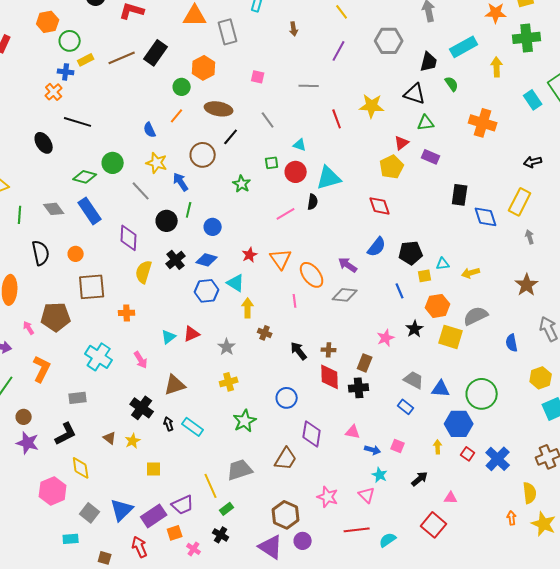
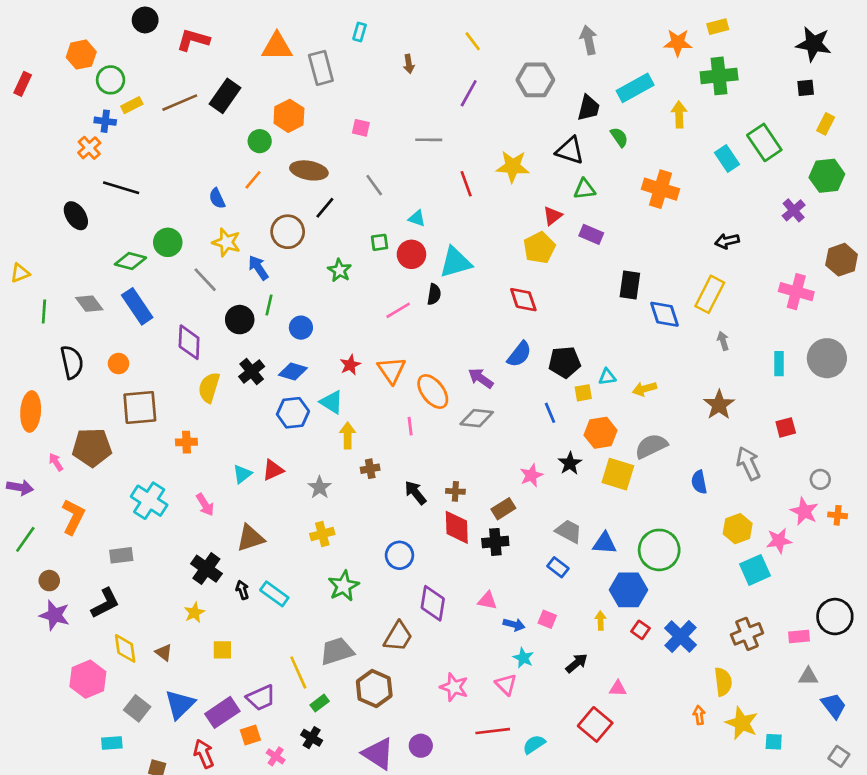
brown cross: (265, 333) -> (370, 469), turned -32
brown rectangle: (365, 363) -> (503, 509), turned 36
brown triangle: (110, 438) -> (164, 652), moved
brown hexagon: (286, 515) -> (374, 688), moved

